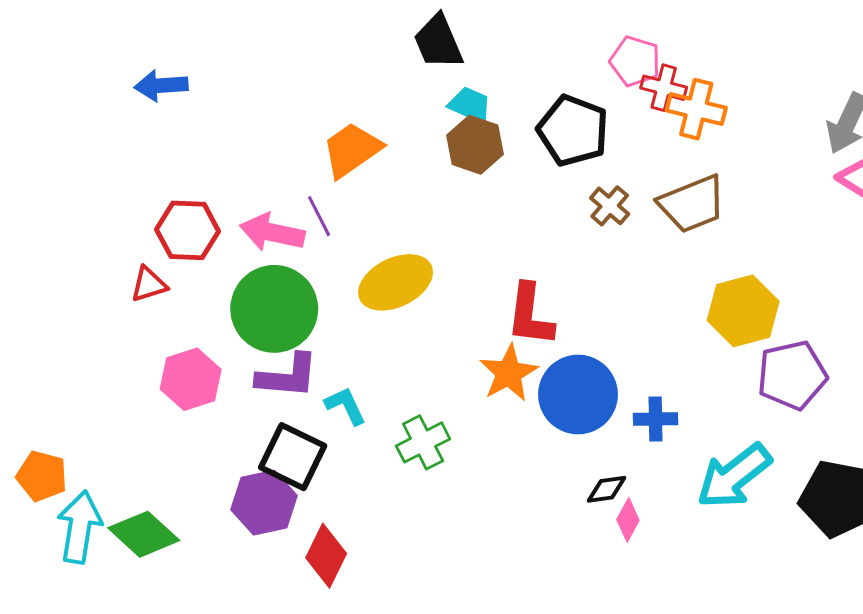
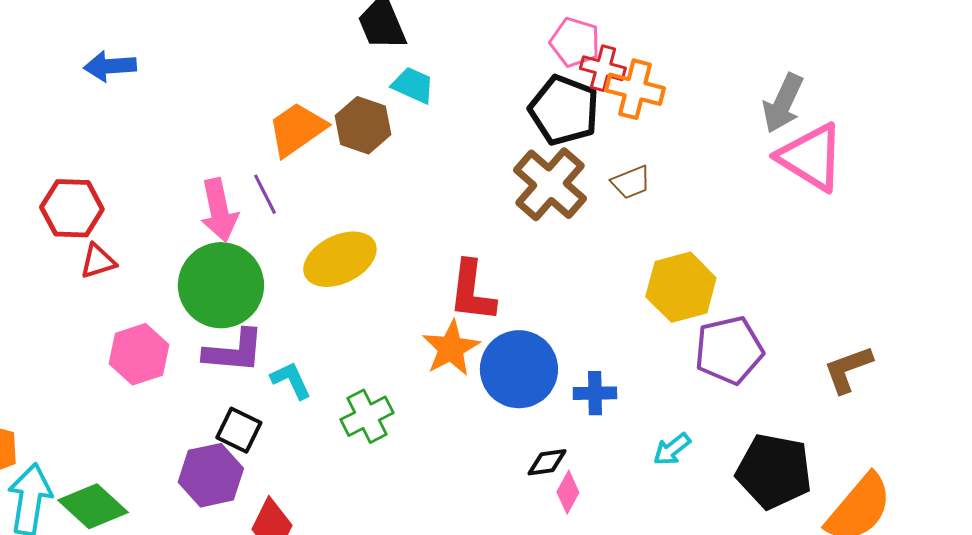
black pentagon: (573, 130) -> (564, 110), moved
brown hexagon: (475, 145) -> (363, 125), moved
brown trapezoid: (692, 204) -> (631, 182), size x0.6
brown cross: (610, 206) -> (550, 184), size x1.8
red hexagon: (188, 230) -> (72, 208), moved
pink arrow: (272, 232) -> (219, 210), turned -114
black square: (293, 457) -> (239, 430), size x0.7
cyan arrow: (734, 476) -> (672, 449), size x0.5

